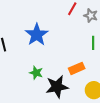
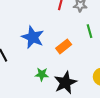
orange rectangle: (77, 68) -> (64, 46), moved

